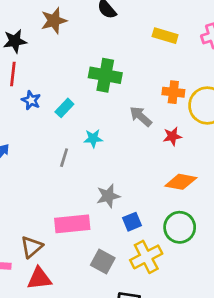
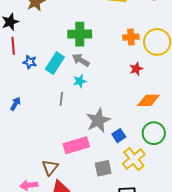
cyan rectangle: (64, 108) -> (55, 63), size x1.5
gray arrow: (141, 116) -> (81, 60), moved
gray star: (108, 196) -> (98, 120), size x1.4
gray square: (103, 262) -> (103, 168), turned -30

